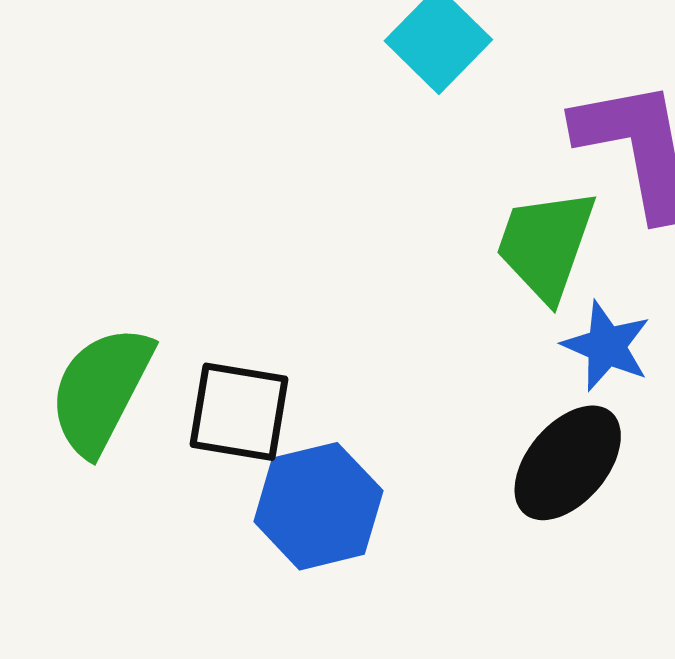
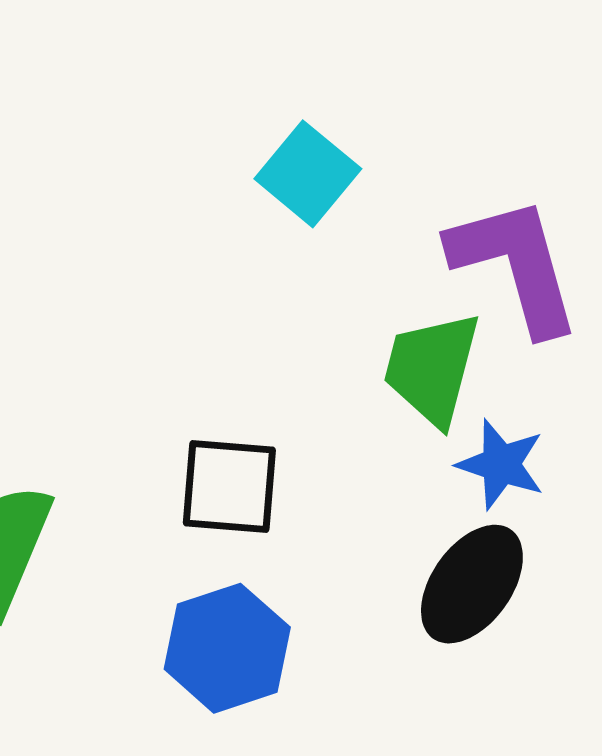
black square: (239, 412) -> (229, 487), moved

